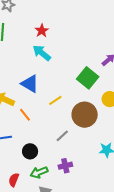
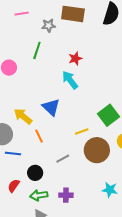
yellow line: (55, 100) -> (82, 132), moved
gray line: (62, 136) -> (63, 159), moved
red semicircle: (14, 180) -> (14, 186), moved

